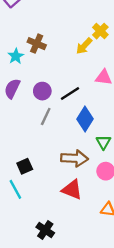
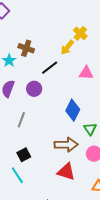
black line: (70, 93) -> (50, 68), moved
gray line: (46, 117) -> (21, 120), moved

